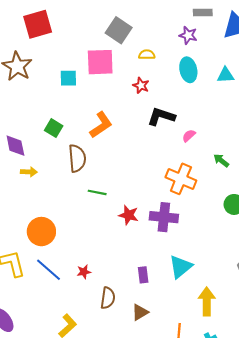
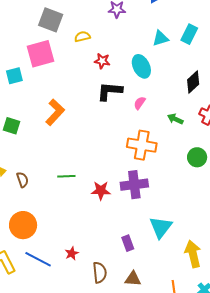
cyan ellipse: (188, 70) -> (141, 66), moved
red star: (141, 86) -> (102, 61), moved
brown semicircle: (77, 158) -> (22, 180), moved, size x0.6
brown triangle: (140, 312) -> (133, 279), turned 48

